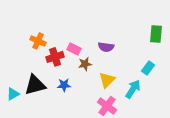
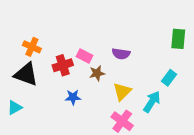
orange cross: (38, 41) -> (32, 47), moved
black triangle: (35, 85) -> (26, 74), moved, turned 35

